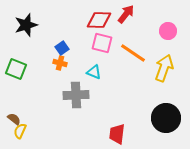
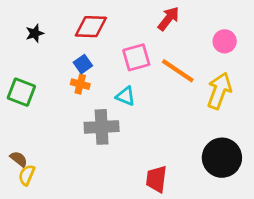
red diamond: (99, 20) -> (91, 27), moved
black star: (26, 25) -> (35, 33), size x0.6
pink square: (102, 43) -> (136, 57), turned -30

